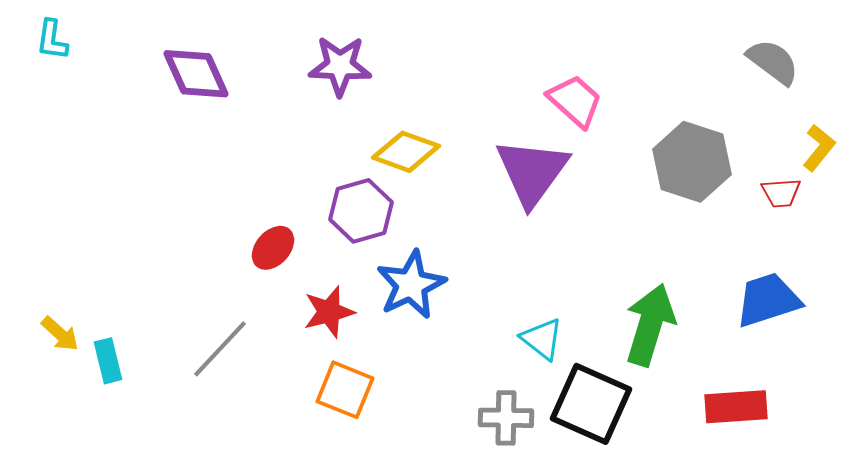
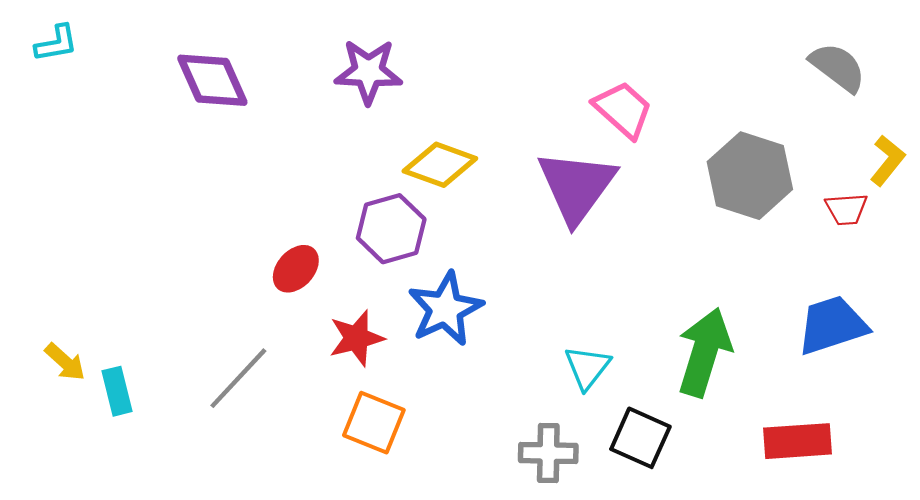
cyan L-shape: (52, 40) -> (56, 43), turned -108
cyan triangle: (542, 339) -> (587, 367), turned 30
black square: (591, 404) -> (640, 438), size x0.7

